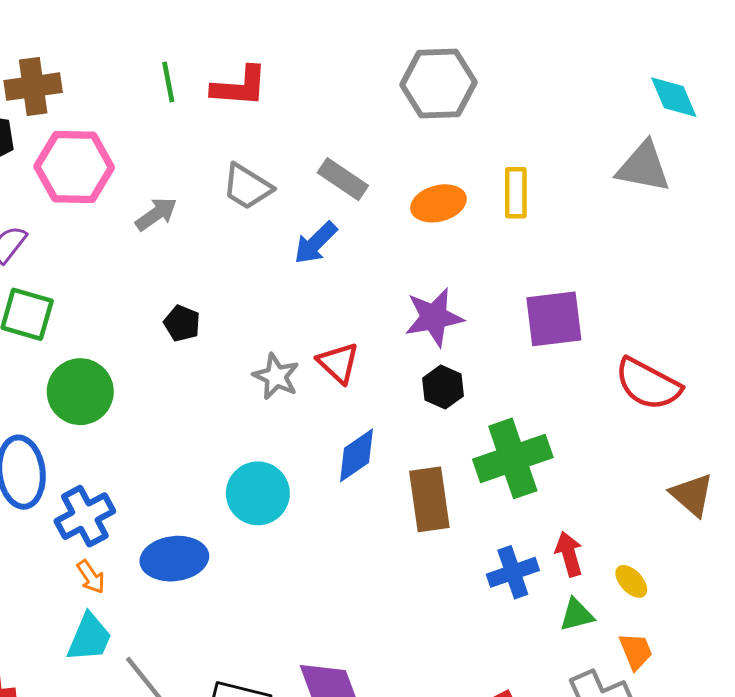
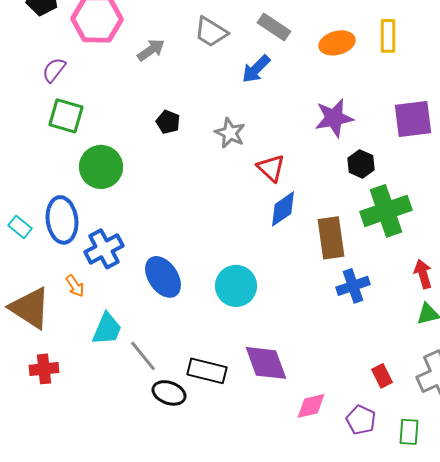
red triangle: (338, 363) -> (271, 168), moved
gray star: (276, 376) -> (230, 133), moved
black hexagon: (443, 387) -> (361, 164), moved
cyan circle: (258, 493) -> (236, 286), moved
blue ellipse: (174, 559) -> (163, 277), turned 63
blue cross: (513, 572) -> (353, 286), moved
orange arrow: (91, 577) -> (75, 286), moved

